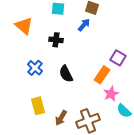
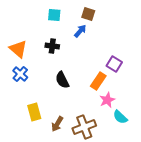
orange triangle: (24, 26) -> (18, 49), moved
blue cross: (35, 68) -> (20, 74), moved

